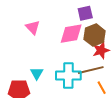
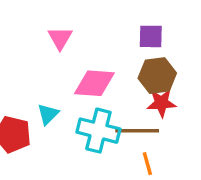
pink diamond: (71, 34) -> (94, 83), moved

